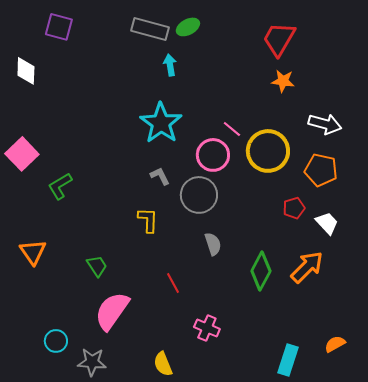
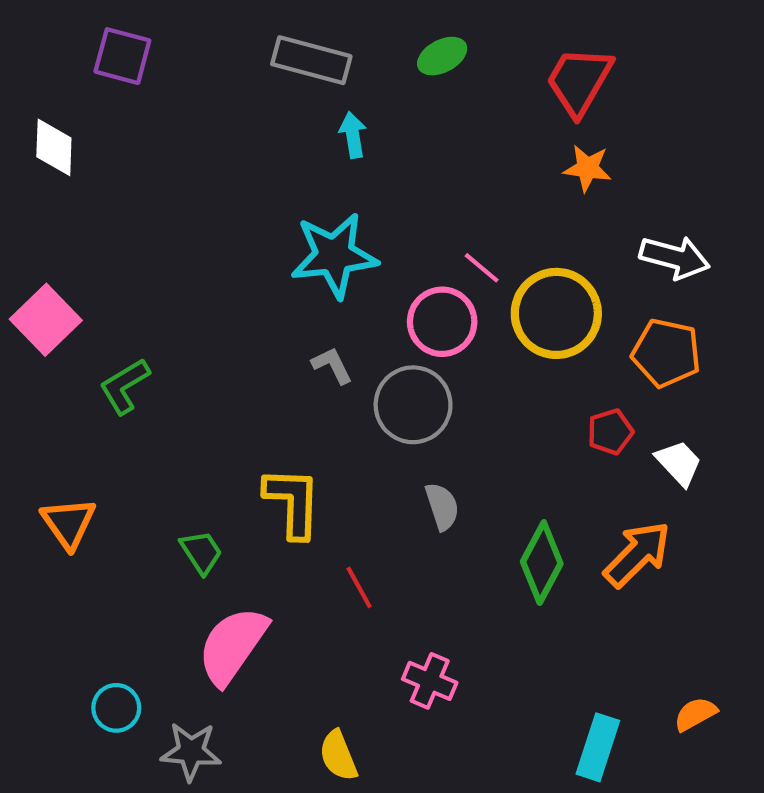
green ellipse: (188, 27) -> (442, 56), moved
cyan star: (161, 123) -> (334, 255), turned 30
yellow L-shape: (148, 220) -> (293, 502), moved, size x1.4

